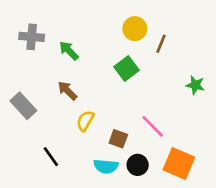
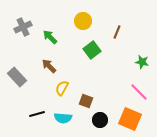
yellow circle: (135, 29) -> (83, 21), moved
gray cross: (32, 37) -> (23, 27), turned -30
pink line: (153, 126) -> (139, 92), moved
black line: (51, 157) -> (37, 114), turned -70
cyan semicircle: (106, 166) -> (63, 118), moved

